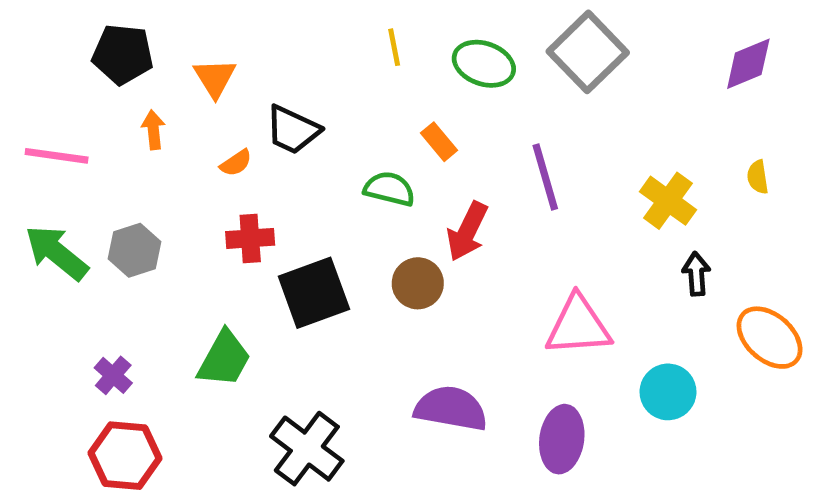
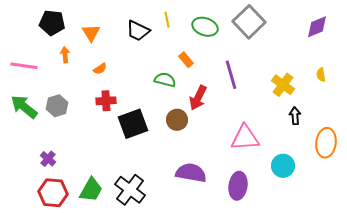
black trapezoid: (293, 130) -> (138, 31), moved
orange ellipse: (770, 338) -> (326, 143), turned 56
green trapezoid: (224, 359) -> (91, 190), moved

